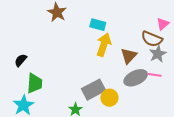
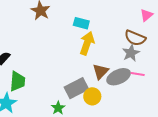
pink triangle: (163, 24) -> (146, 15), moved
gray star: (158, 54) -> (131, 53), moved
brown triangle: (129, 56) -> (101, 71), moved

